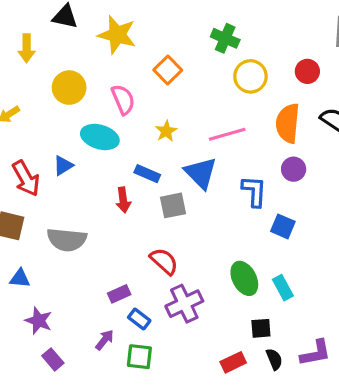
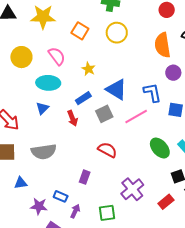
yellow circle: (250, 76) -> (117, 33), moved
pink line: (227, 134) -> (136, 117), moved
blue triangle: (63, 166) -> (42, 108), moved
blue rectangle: (147, 174) -> (83, 98), turned -42
purple rectangle: (119, 294) -> (85, 177), turned -32
purple cross: (184, 304) -> (132, 189), moved
blue rectangle: (139, 319) -> (61, 196), moved
purple arrow: (105, 340) -> (75, 211), moved

